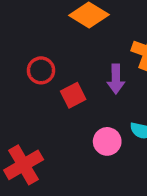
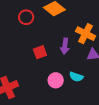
red circle: (41, 70) -> (26, 17), moved

